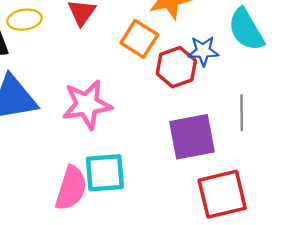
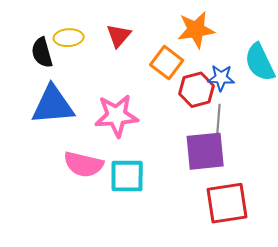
gray line: (242, 113) -> (218, 120), moved
pink semicircle: (71, 188) -> (83, 164), moved, turned 81

